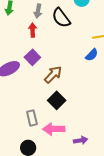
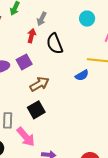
black semicircle: (61, 18) -> (55, 44), moved
pink arrow: (54, 129) -> (26, 137), turned -145

